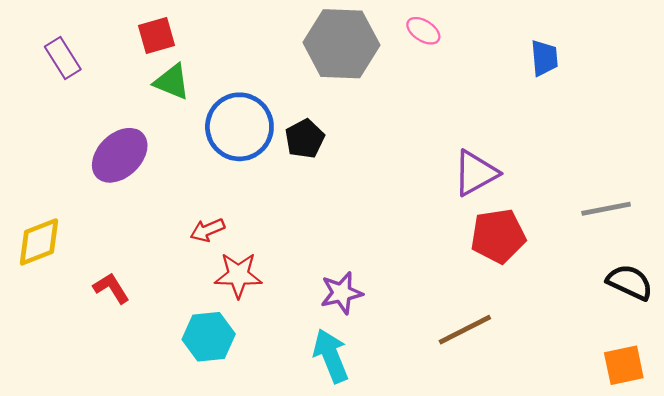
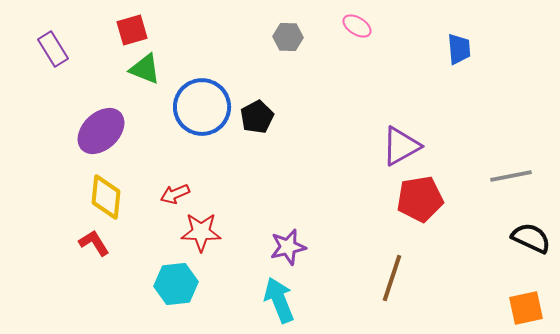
gray hexagon: (341, 44) -> (288, 37), size x0.5
yellow diamond: (39, 242) -> (106, 197), moved, turned -63
brown line: (465, 330) -> (392, 278), turned -45

